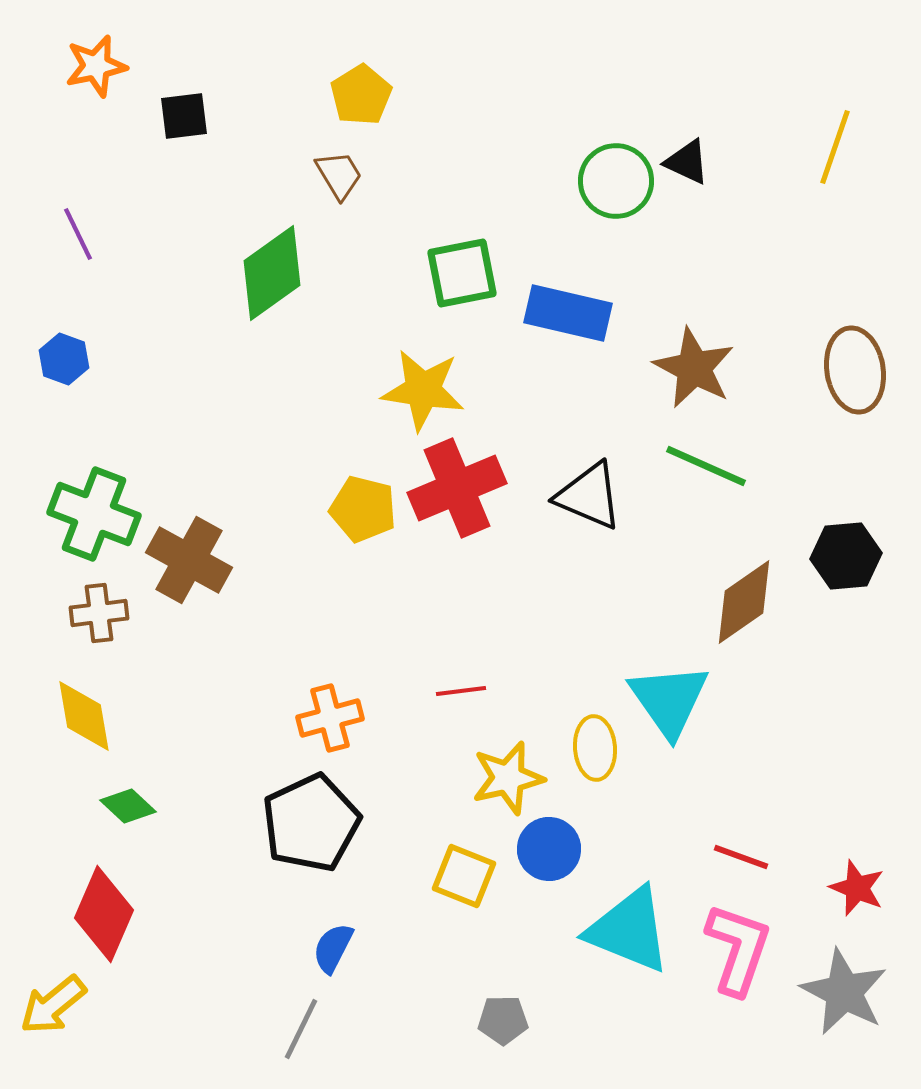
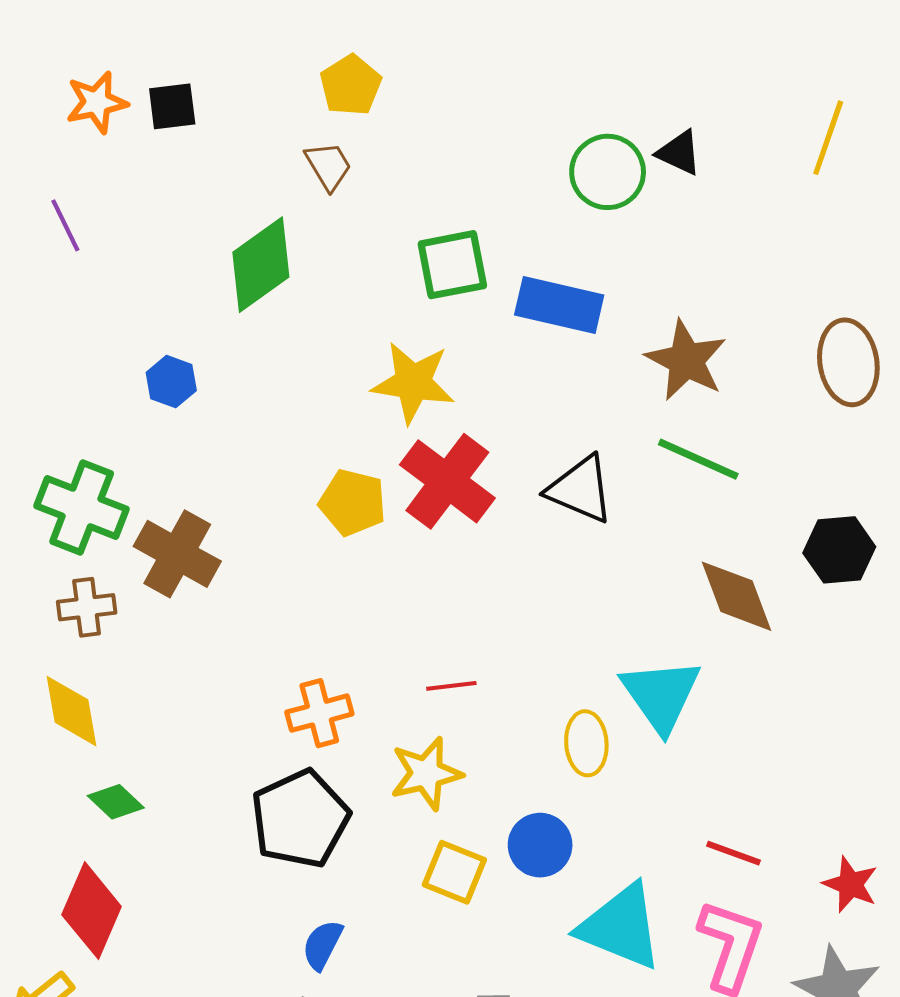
orange star: (96, 66) -> (97, 102), moved
blue hexagon: (64, 359) -> (171, 382), moved
red cross: (457, 488) -> (447, 481), turned -30
brown diamond: (744, 602) -> (737, 596), turned -76
yellow star: (508, 778) -> (426, 774), moved

